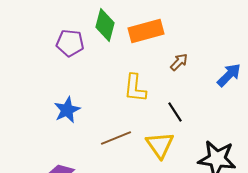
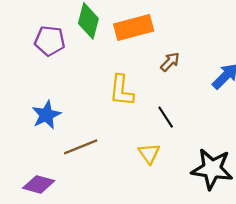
brown line: (116, 138) -> (81, 147), moved
yellow triangle: (160, 145) -> (149, 154), size x0.7

